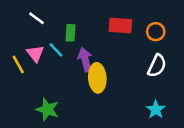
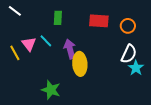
white line: (36, 18) -> (15, 11), moved
green rectangle: (71, 33) -> (58, 18), moved
green star: (47, 109) -> (51, 90), moved
cyan star: (156, 109) -> (136, 68), moved

